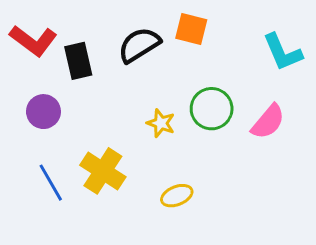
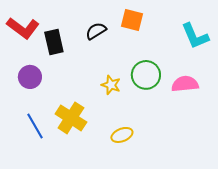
black semicircle: (139, 45) -> (96, 31), size x0.7
pink semicircle: (268, 122) -> (185, 84), turned -136

